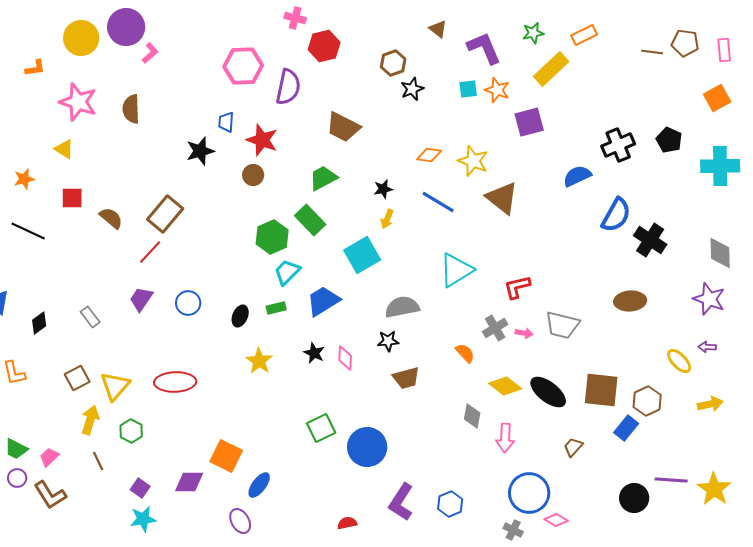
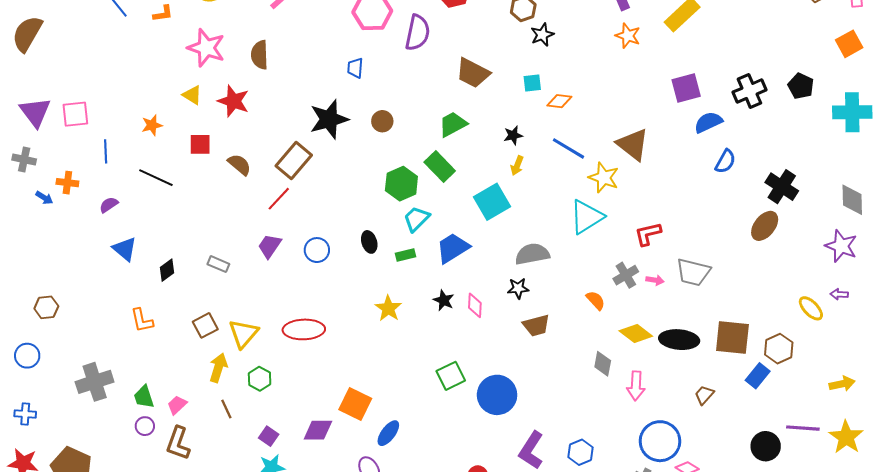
cyan square: (468, 89) -> (532, 83), moved
purple square: (529, 122) -> (686, 88), moved
red star: (262, 140) -> (233, 101), moved
black star: (200, 151) -> (329, 119), moved, size x1.4
yellow star: (473, 161) -> (604, 178), moved
blue semicircle: (616, 215) -> (725, 161), moved, size x0.7
brown ellipse: (630, 301) -> (765, 226), moved, turned -48
black ellipse: (240, 316) -> (369, 242), moved, turned -40
gray rectangle: (90, 317) -> (218, 264), turned -30
black ellipse: (548, 392) -> (679, 340), turned -33
yellow arrow: (710, 404) -> (842, 384), moved
green trapezoid: (16, 449) -> (144, 397), turned 45
brown L-shape: (50, 495) -> (178, 443), turned 52

